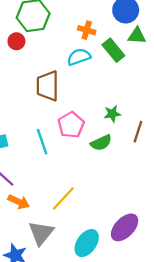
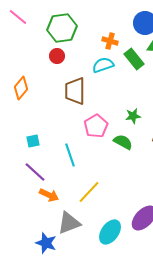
red circle: (16, 41) -> (57, 56), moved
cyan line: (42, 142) -> (70, 155), moved
green semicircle: (101, 143) -> (123, 142), turned -126
gray triangle: (41, 233) -> (69, 223), turned 30

